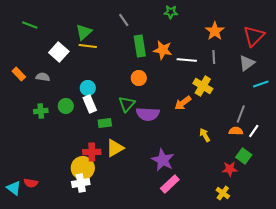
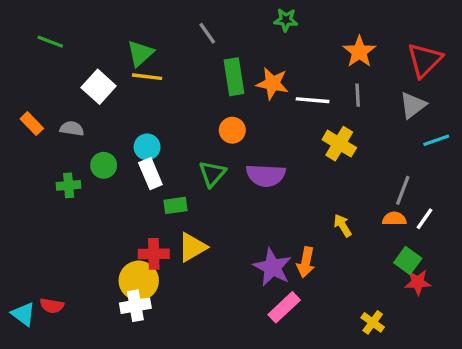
orange arrow: (183, 103) -> (306, 262), moved, turned -42
green circle: (66, 106) -> (104, 165), moved
purple semicircle: (148, 114) -> (266, 175), moved
red star: (230, 169) -> (418, 282), moved

